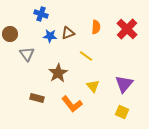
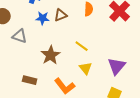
gray triangle: (27, 54) -> (20, 36), turned -35
yellow line: (86, 56) -> (82, 46), moved

